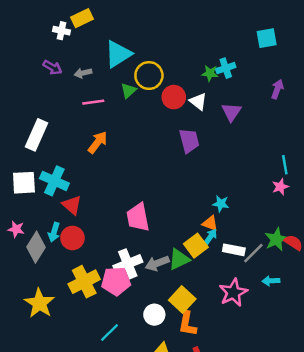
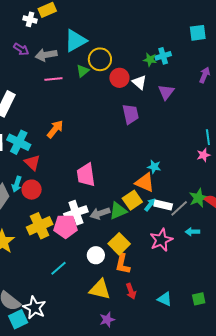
gray arrow: (83, 73) -> (46, 55), size x1.5
orange arrow: (98, 142) -> (55, 129), moved
orange triangle: (210, 223) -> (145, 182), size x1.5
cyan arrow: (210, 237) -> (150, 205), moved

